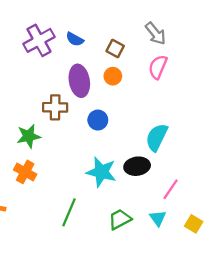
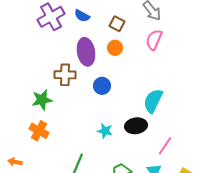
cyan star: (101, 172) -> (105, 131), size x0.6

